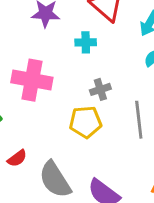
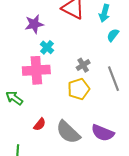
cyan cross: (86, 42) -> (47, 47), moved, turned -32

